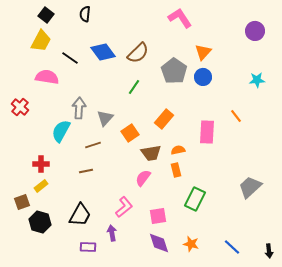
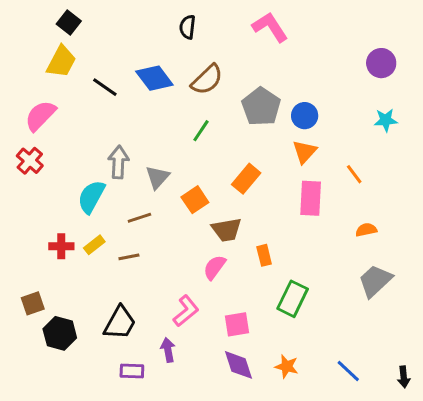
black semicircle: (85, 14) -> (187, 27), moved
purple circle: (255, 31) -> (381, 63), moved
orange triangle: (203, 52) -> (305, 152), moved
pink semicircle: (47, 77) -> (40, 116), moved, turned -55
orange semicircle: (178, 150) -> (366, 230), moved
yellow rectangle: (41, 186) -> (94, 245), moved

